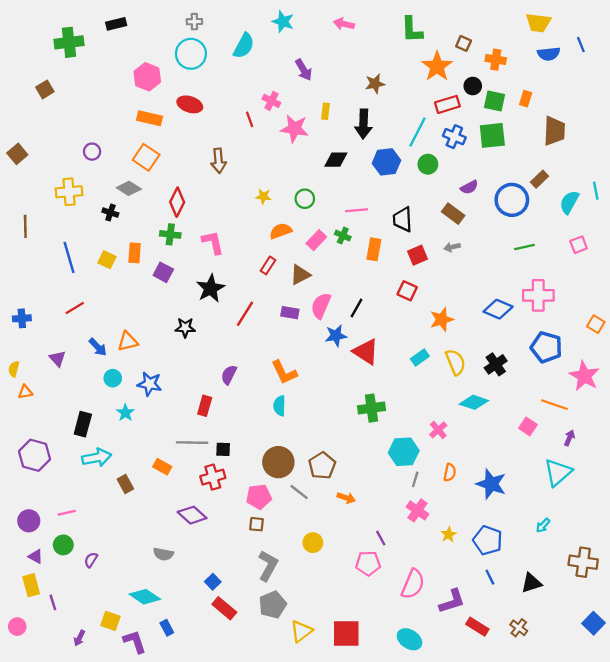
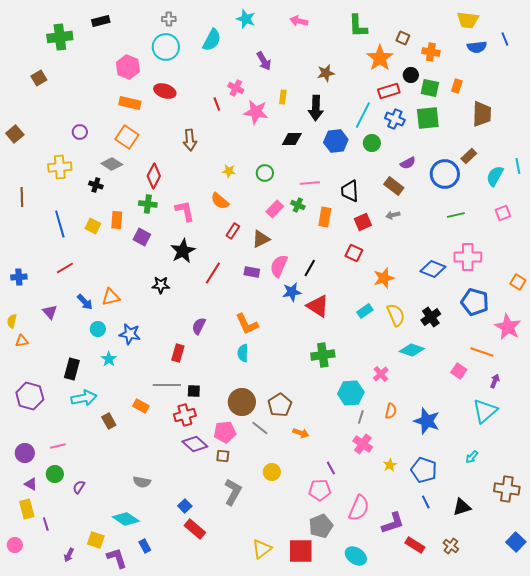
orange semicircle: (281, 231) -> (220, 201), moved, turned -120
purple diamond: (192, 515) -> (195, 444), moved
gray pentagon: (273, 605) -> (321, 526), moved

